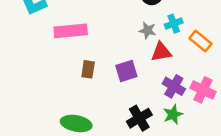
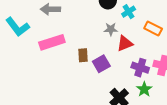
cyan cross: (174, 24) -> (129, 12), moved
brown rectangle: (88, 69) -> (83, 55), moved

